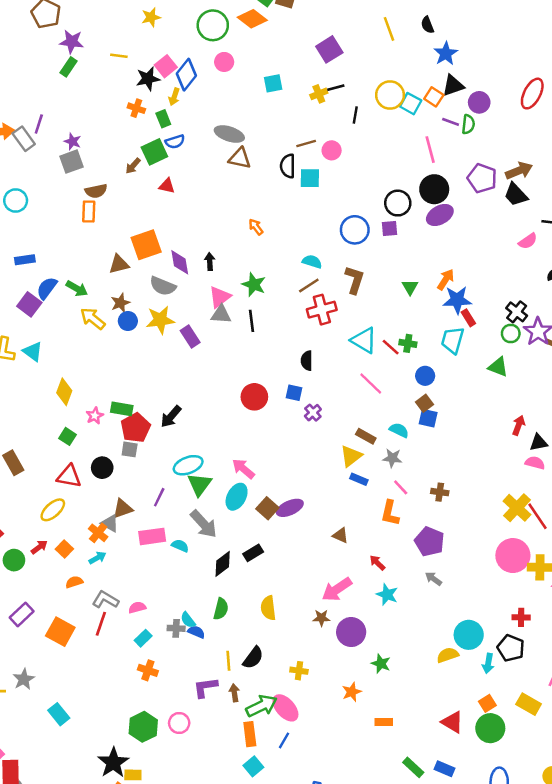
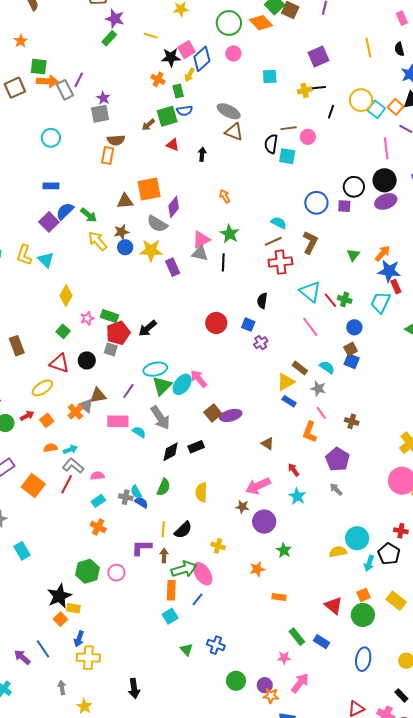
orange arrow: (256, 227) -> (225, 196), moved
black arrow: (210, 261) -> (202, 154), moved
purple diamond: (180, 262) -> (174, 207), turned 40
cyan ellipse: (237, 497) -> (182, 384), moved
cyan arrow: (97, 558) -> (70, 449), moved

